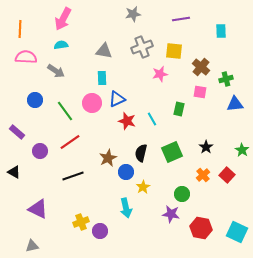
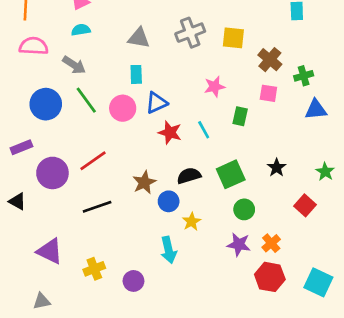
pink star: (160, 74) -> (214, 87), moved
blue circle: (35, 100) -> (46, 104), size x1.5
green line: (65, 111) -> (86, 100), moved
purple rectangle: (17, 132) -> (21, 147), turned -63
purple circle: (40, 151) -> (52, 173), size x1.5
black semicircle: (141, 153) -> (189, 176), turned 60
orange cross: (203, 175) -> (271, 243), moved
green circle: (182, 194) -> (244, 209), moved
purple star: (171, 214) -> (239, 245), moved
yellow cross: (81, 222) -> (94, 269), moved

